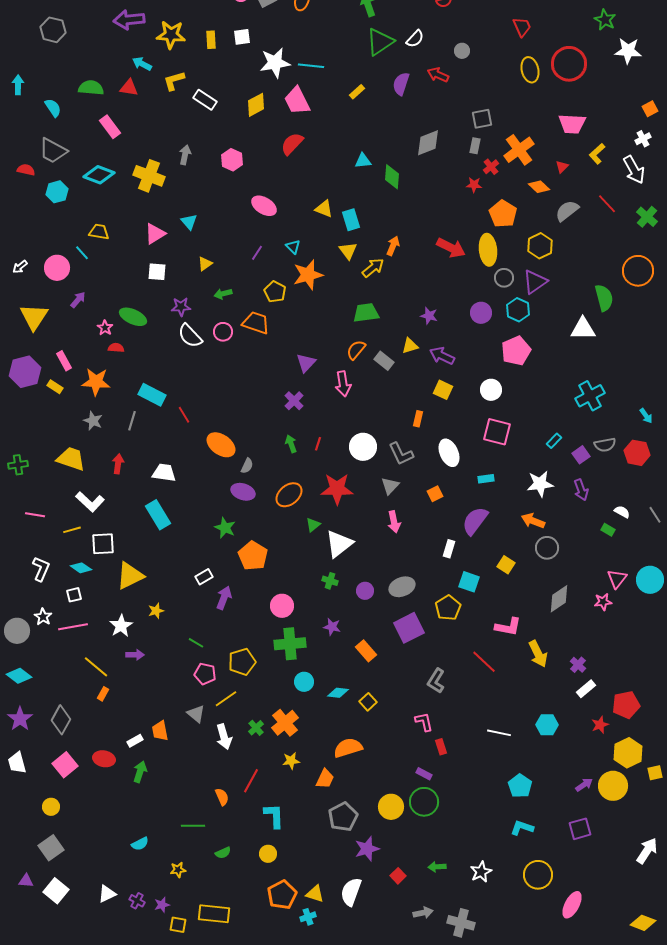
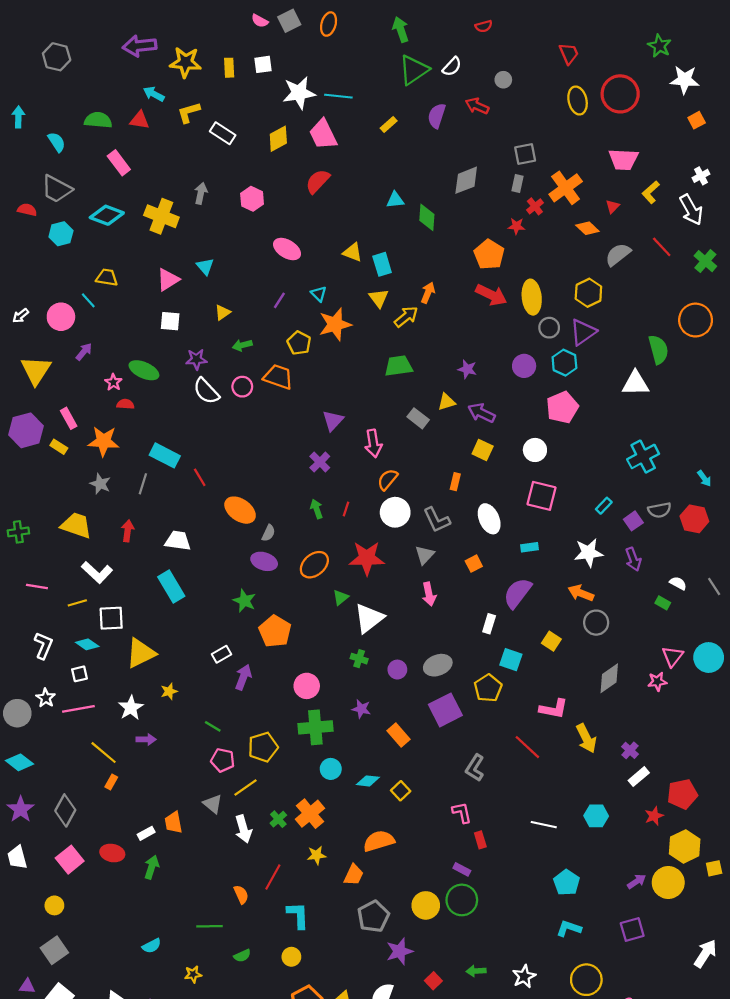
orange square: (650, 109) -> (697, 120), moved
orange pentagon: (503, 214) -> (489, 254), moved
orange semicircle: (356, 350) -> (388, 479), moved

